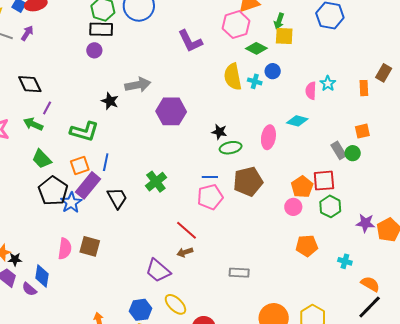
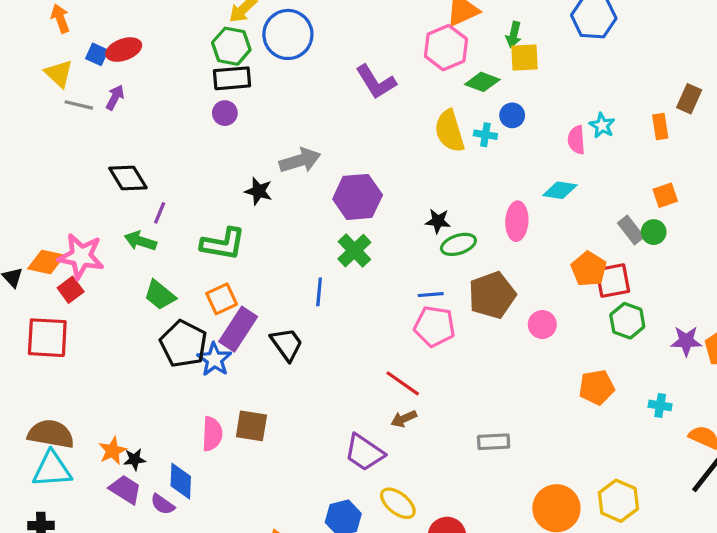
blue line: (106, 162) -> (319, 292), moved
green cross: (156, 182) -> (354, 251), moved
orange pentagon: (302, 187) -> (589, 269), moved
pink pentagon: (210, 197) -> (434, 326), turned 30
pink circle: (293, 207) -> (542, 325), moved

